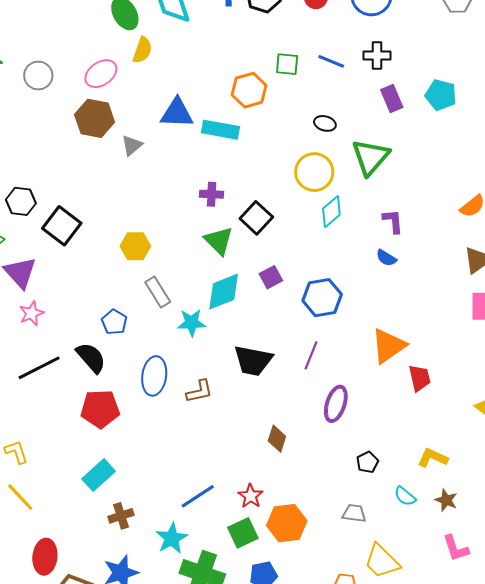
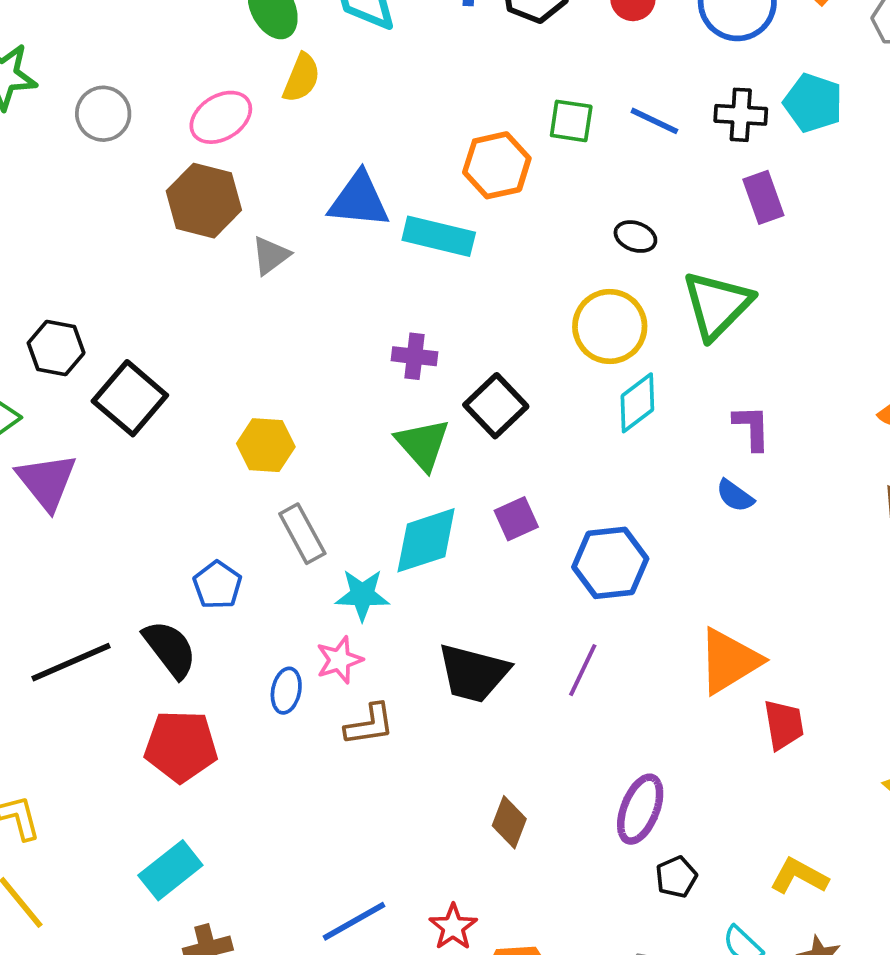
cyan pentagon: (441, 95) -> (813, 103), moved
pink star: (31, 313) -> (339, 660), moved
blue ellipse: (154, 376) -> (286, 691), size x0.6
purple ellipse: (336, 404) -> (640, 809), moved

